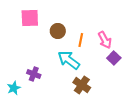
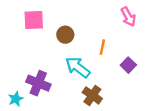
orange line: (81, 40) -> (102, 47), moved
pink arrow: (105, 40) -> (128, 17), moved
purple cross: (34, 74) -> (38, 83), size x1.5

